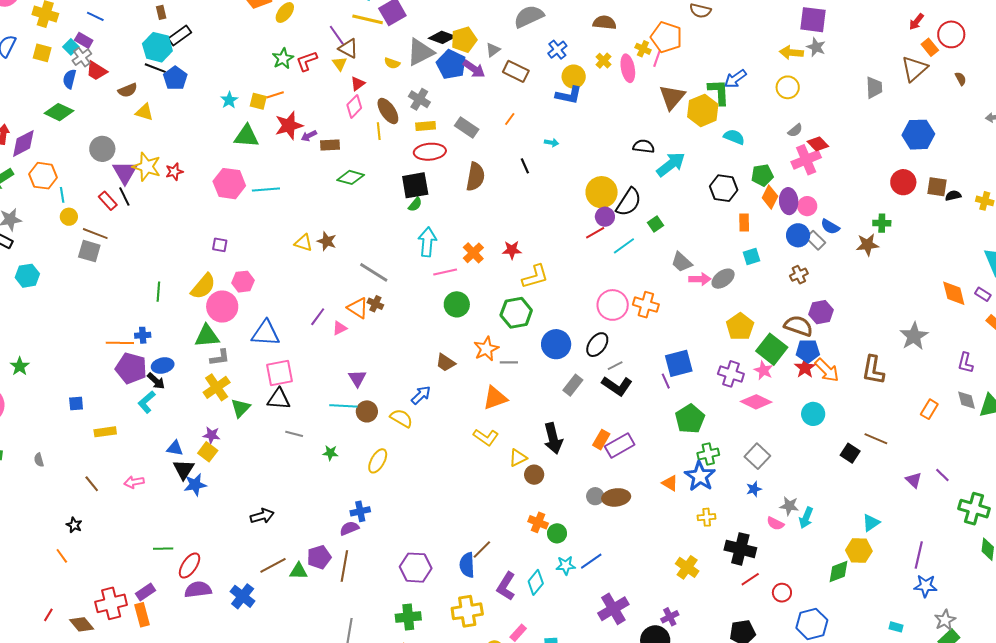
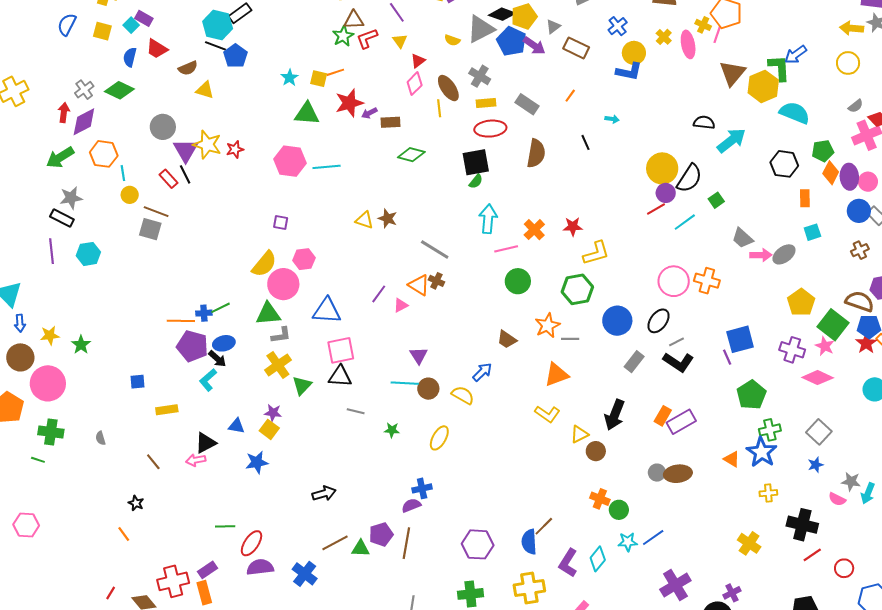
brown triangle: (348, 48) -> (354, 20), moved, turned -30
gray cross: (82, 57) -> (84, 90), moved
cyan semicircle: (734, 137) -> (795, 113), size x1.4
green line: (158, 292) -> (221, 308), moved, turned 60
black arrow: (553, 438) -> (615, 415), turned 36
black triangle: (184, 469) -> (206, 443), moved, turned 30

